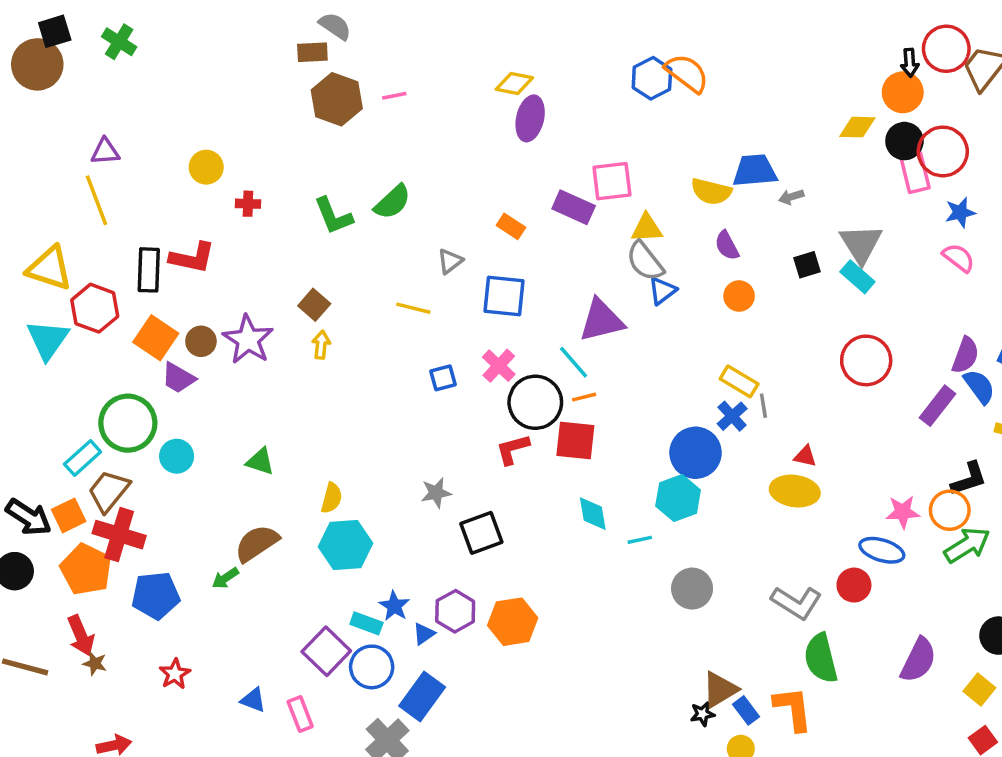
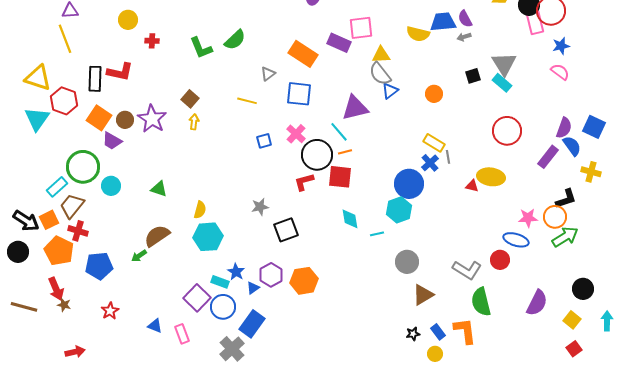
orange rectangle: (511, 226) -> (303, 54), size x1.8
purple semicircle: (727, 246) -> (465, 19), moved
yellow ellipse: (795, 491) -> (491, 177), moved
red cross: (119, 535) -> (78, 231), size x0.7
brown triangle: (720, 690) -> (423, 295), moved

